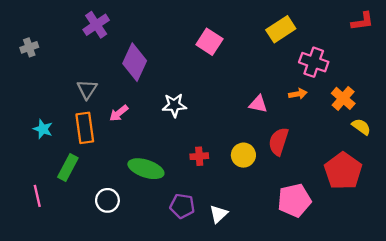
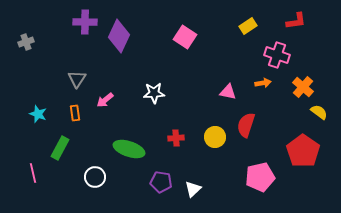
red L-shape: (362, 21) -> (296, 21), moved
purple cross: (96, 25) -> (85, 22), turned 35
yellow rectangle: (281, 29) -> (248, 26), size x0.7
purple diamond: (135, 62) -> (119, 36), moved
orange rectangle: (85, 128) -> (75, 113), size x0.6

